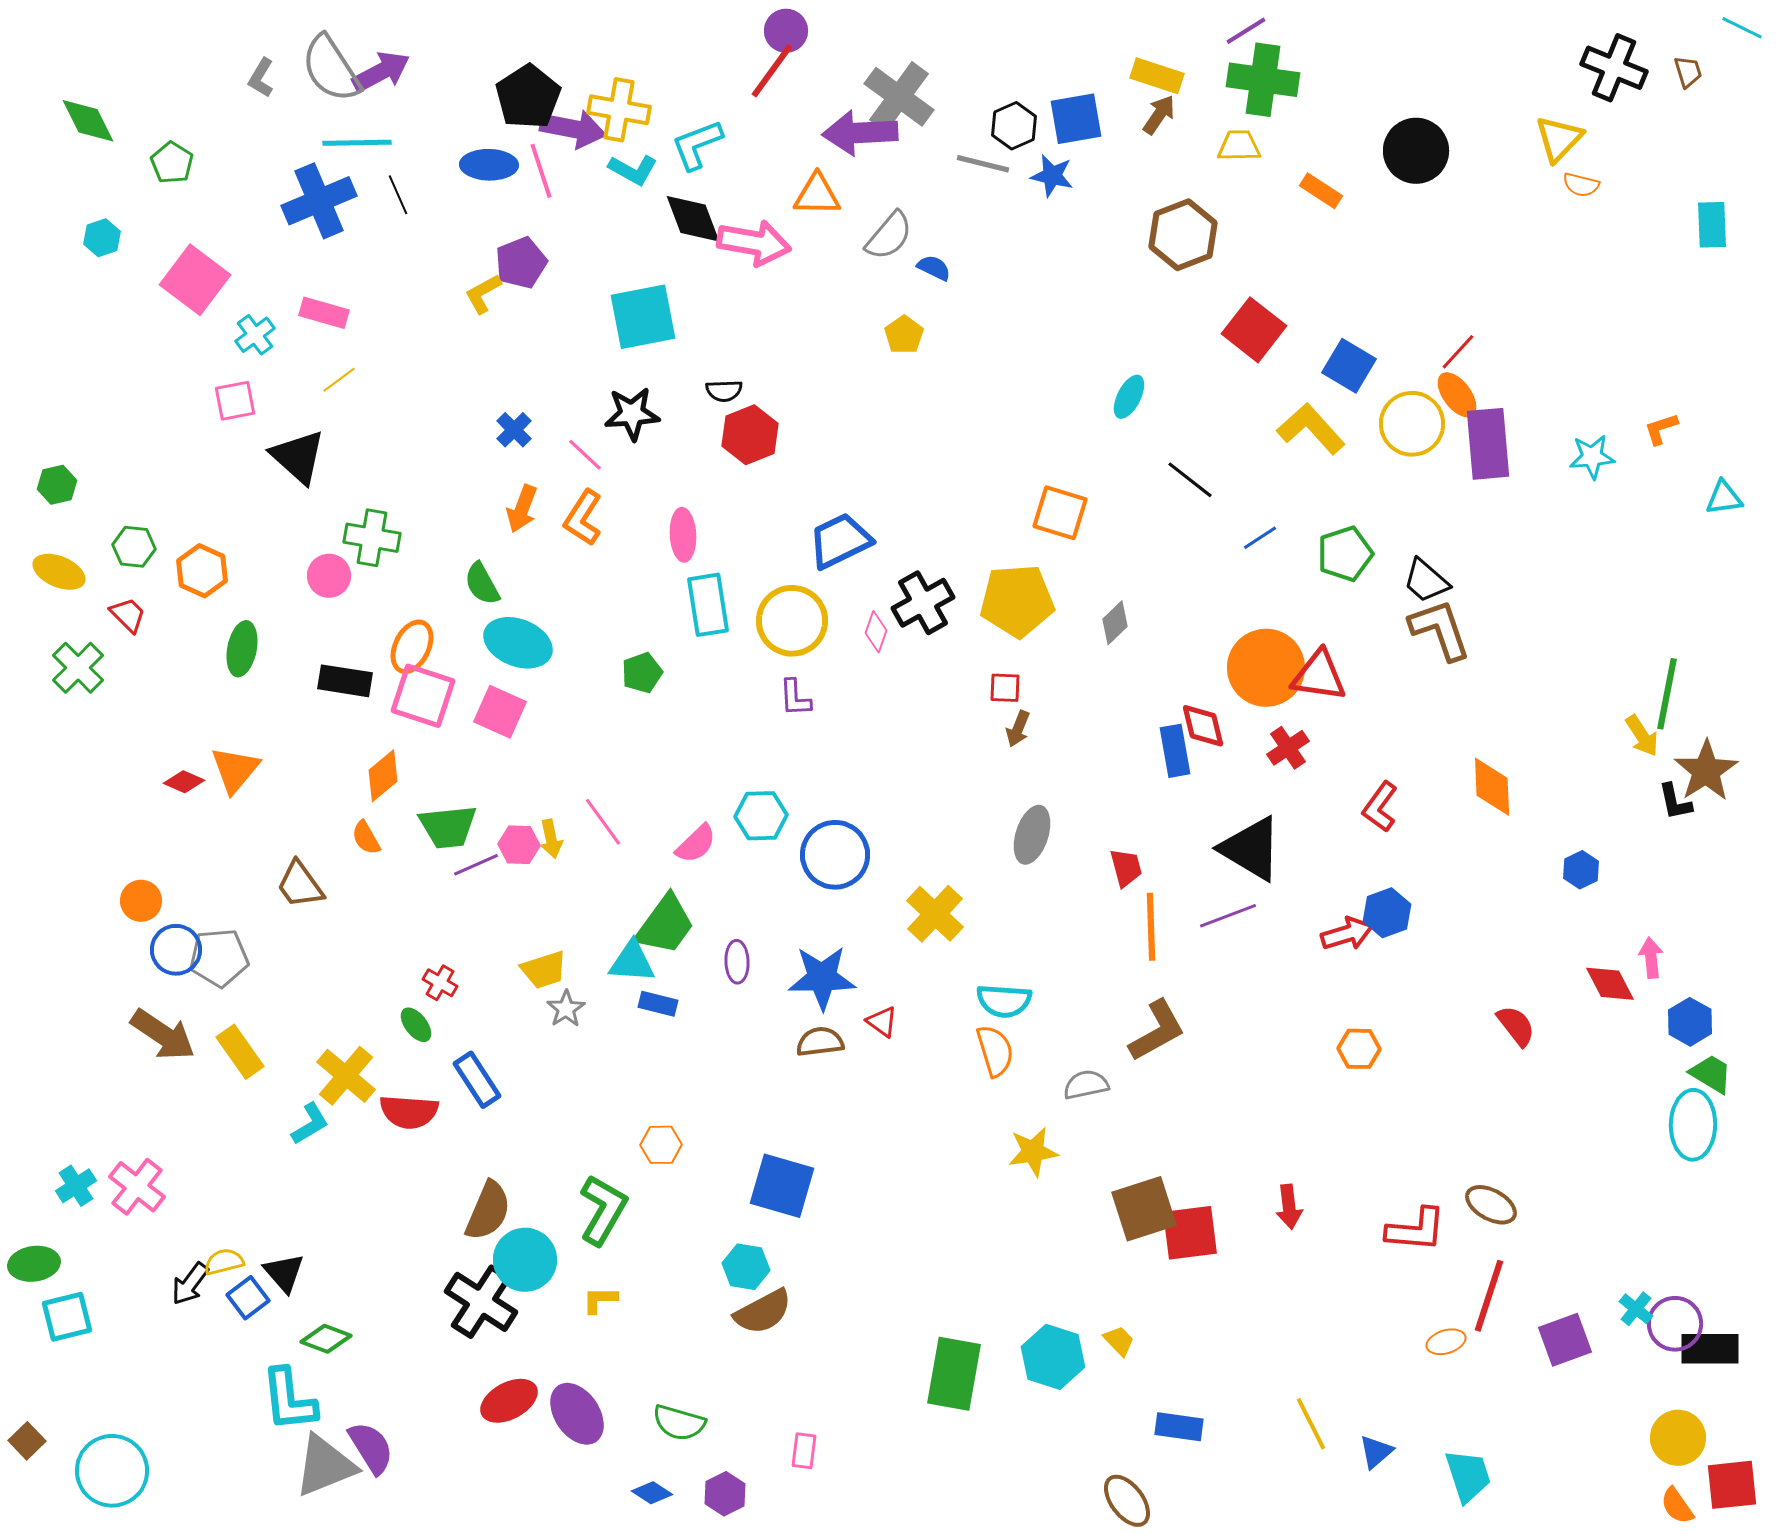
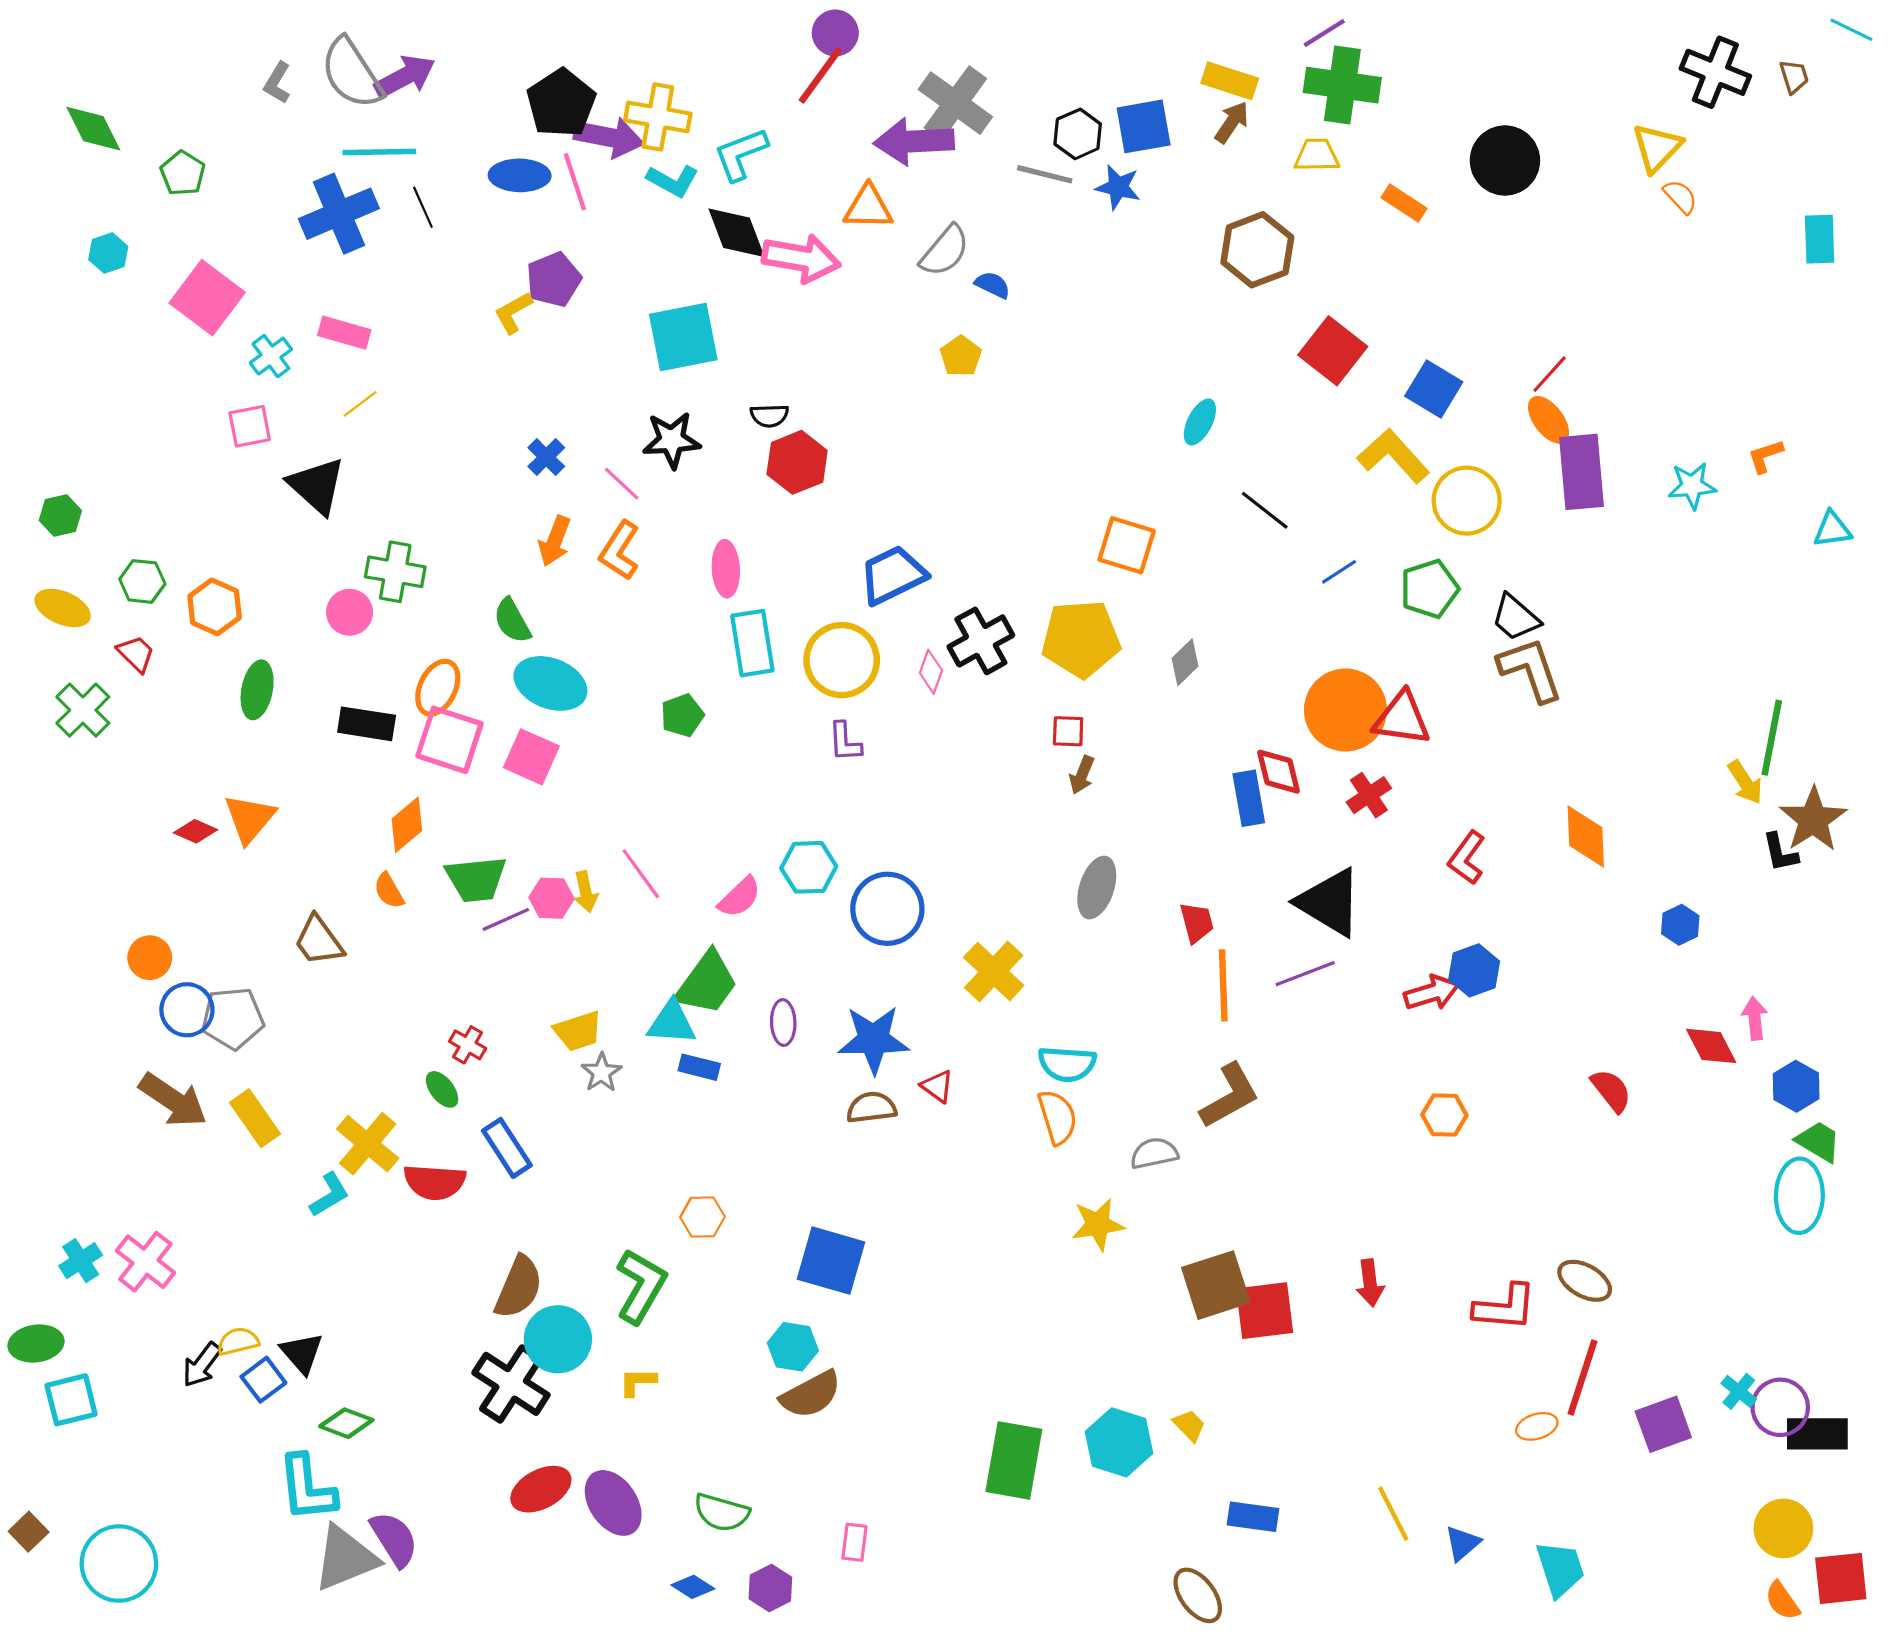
orange semicircle: (1581, 185) -> (1680, 197), turned -147
yellow circle: (1412, 424) -> (1467, 501), moved

